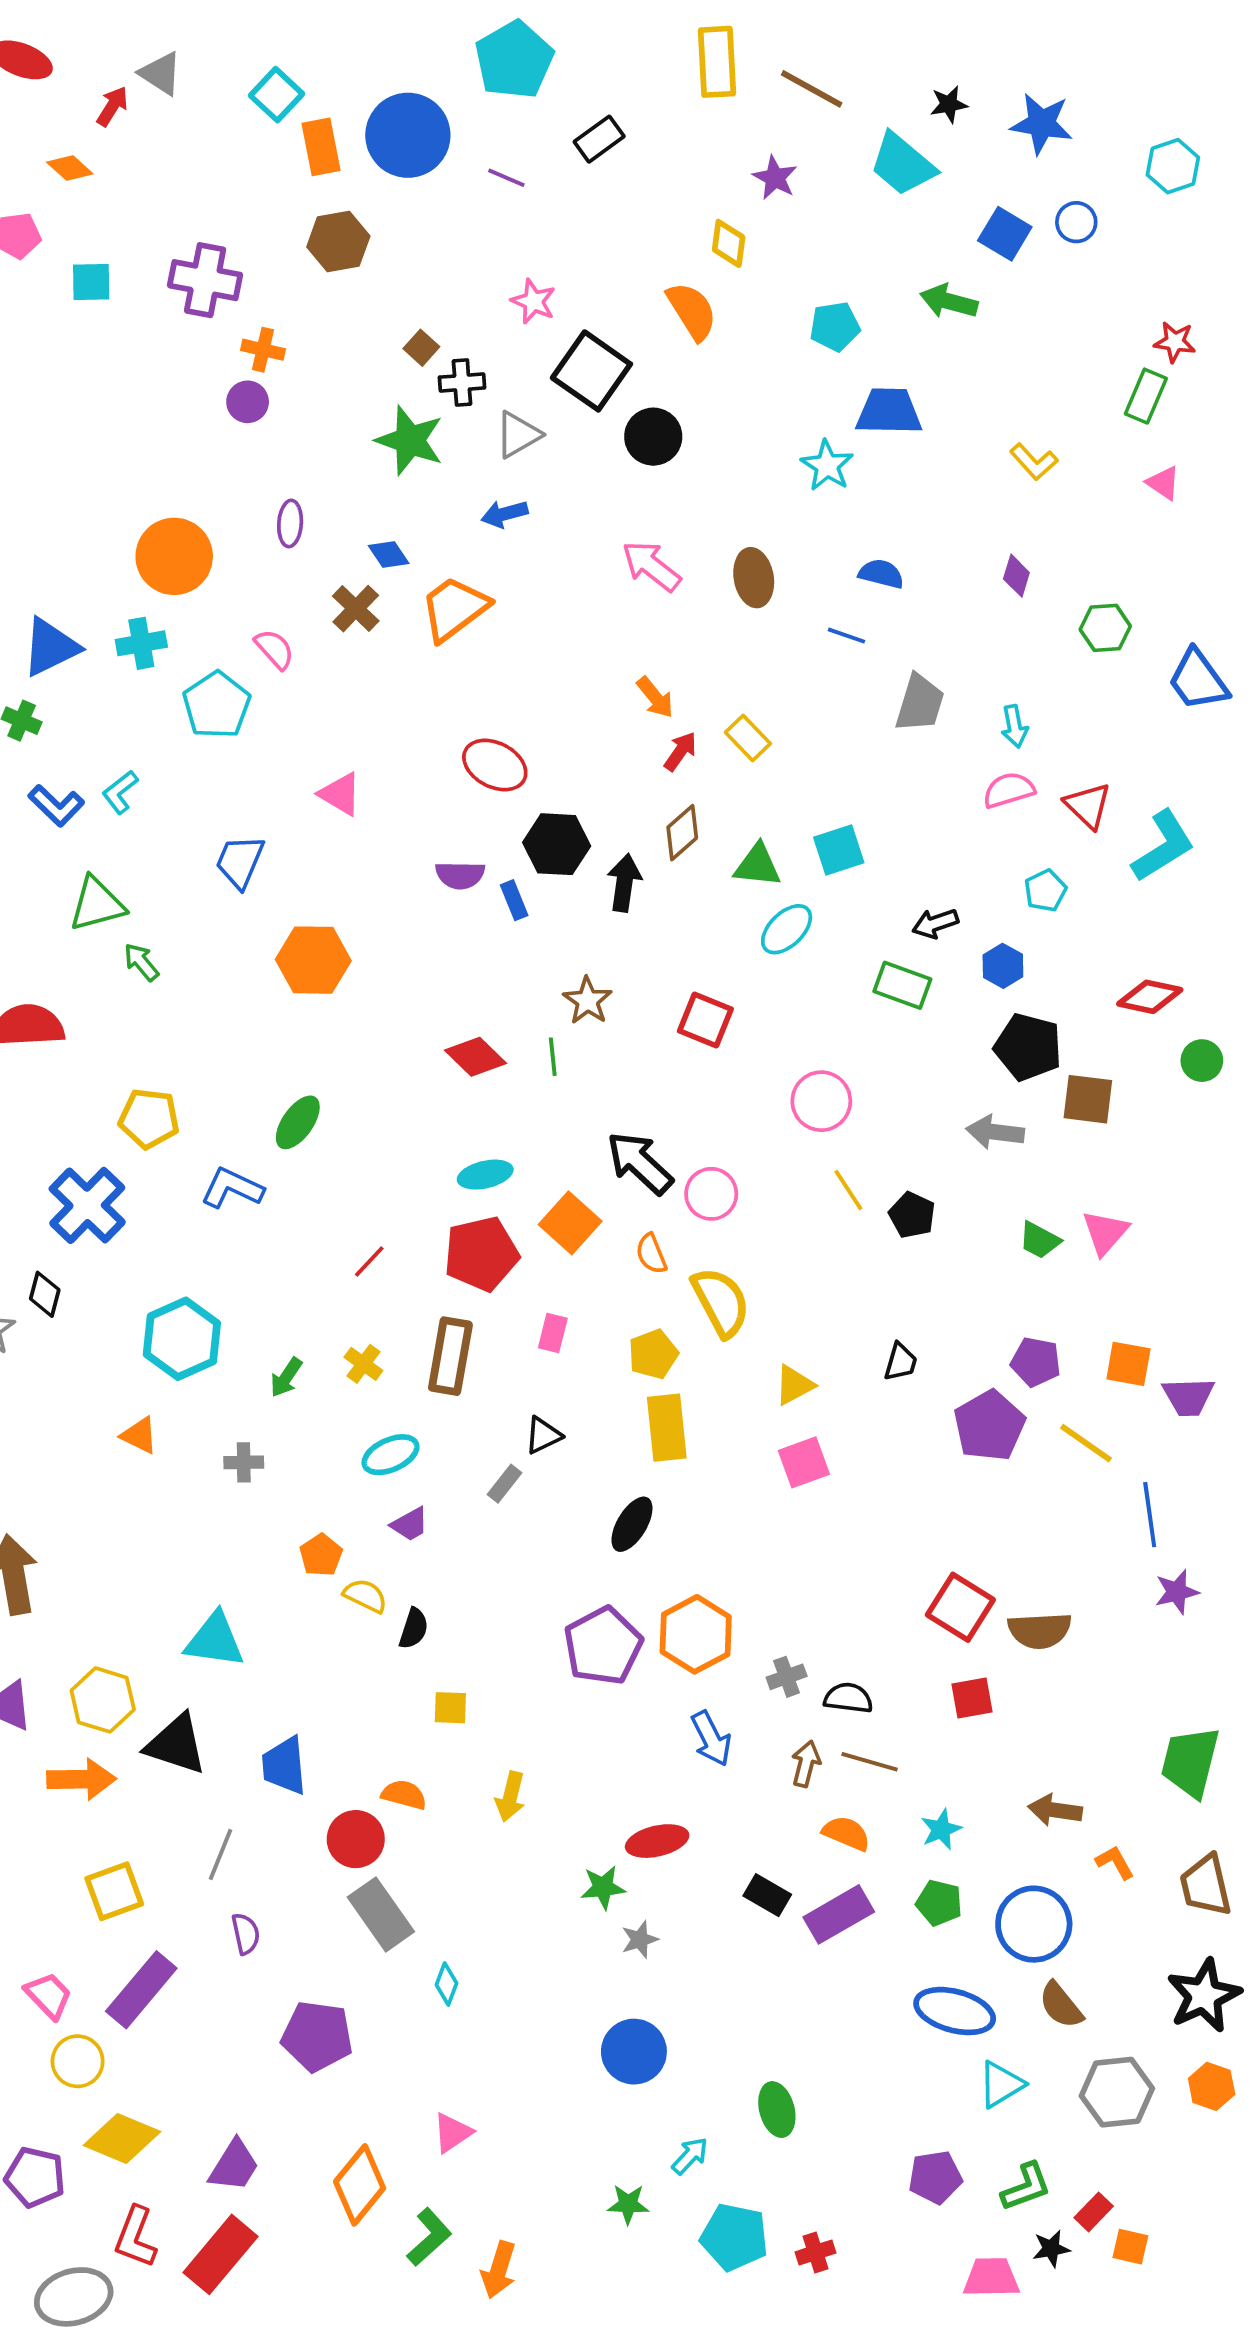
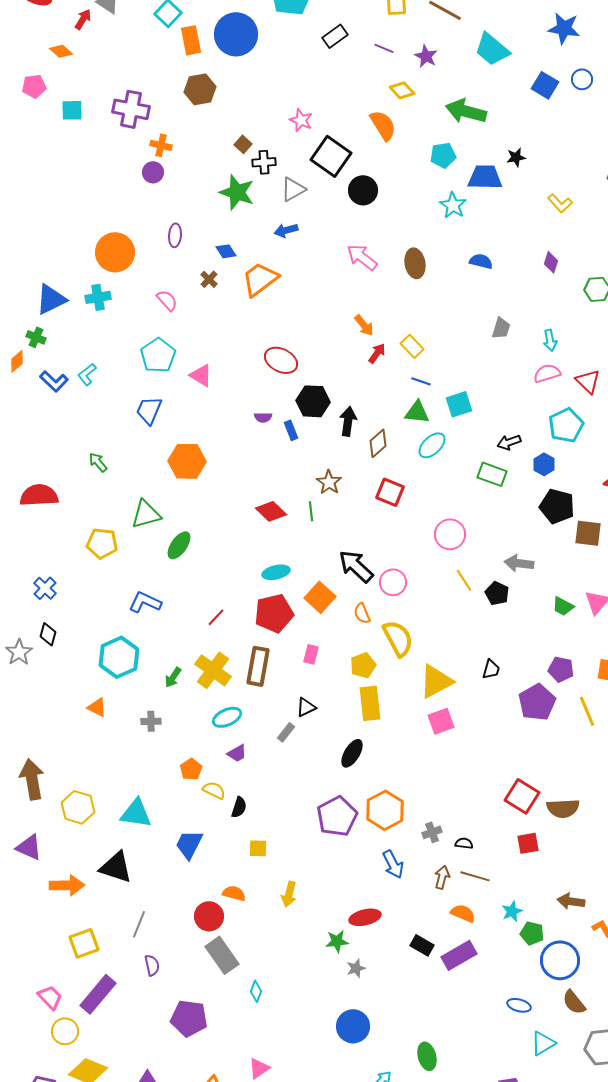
black star: (949, 104) -> (516, 157), moved
purple line: (506, 178) -> (384, 48), moved
yellow diamond: (729, 243) -> (402, 90), turned -50
green arrow: (949, 301) -> (466, 111), moved, size x1.4
cyan pentagon: (835, 326) -> (443, 155), moved
brown cross: (356, 609) -> (209, 279), size x0.7
blue line: (846, 636) -> (421, 381), moved
gray trapezoid: (920, 703) -> (501, 328), size x0.7
cyan pentagon: (217, 705) -> (158, 355), moved
brown diamond: (682, 833) -> (378, 443), moved
purple semicircle: (460, 875) -> (263, 417), size x0.7
cyan pentagon: (1045, 891) -> (566, 425), size x1.6
green triangle: (97, 904) -> (146, 514), moved
gray arrow: (995, 1132) -> (519, 563), moved
blue L-shape: (232, 1188) -> (145, 602), moved
blue cross: (87, 1205) -> (45, 588), moved, size x0.6
yellow cross: (363, 1364) -> (213, 670), size x1.8
yellow triangle: (794, 1385) -> (436, 681), size x1.6
yellow line: (1086, 1443) -> (587, 711), turned 32
black semicircle: (848, 1698) -> (464, 843), size x0.7
yellow hexagon: (103, 1700) -> (78, 807), moved
blue trapezoid: (284, 1766) -> (189, 844), moved, turned 32
green pentagon: (939, 1903) -> (532, 933), moved
blue ellipse: (955, 2011) -> (519, 1005), size x0.6

